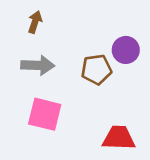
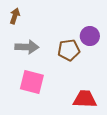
brown arrow: (35, 22) -> (15, 16), moved

